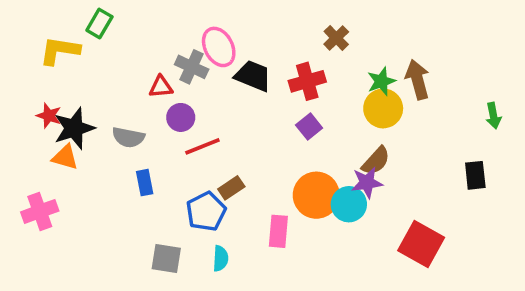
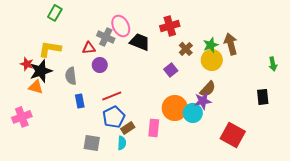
brown cross: (336, 38) -> (186, 49), moved
yellow L-shape: (60, 51) -> (50, 49), moved
red cross: (307, 81) -> (170, 26), moved
gray semicircle: (128, 137) -> (71, 76), turned 72
red line: (202, 146) -> (112, 96), moved
brown rectangle: (231, 188) -> (128, 128), moved

